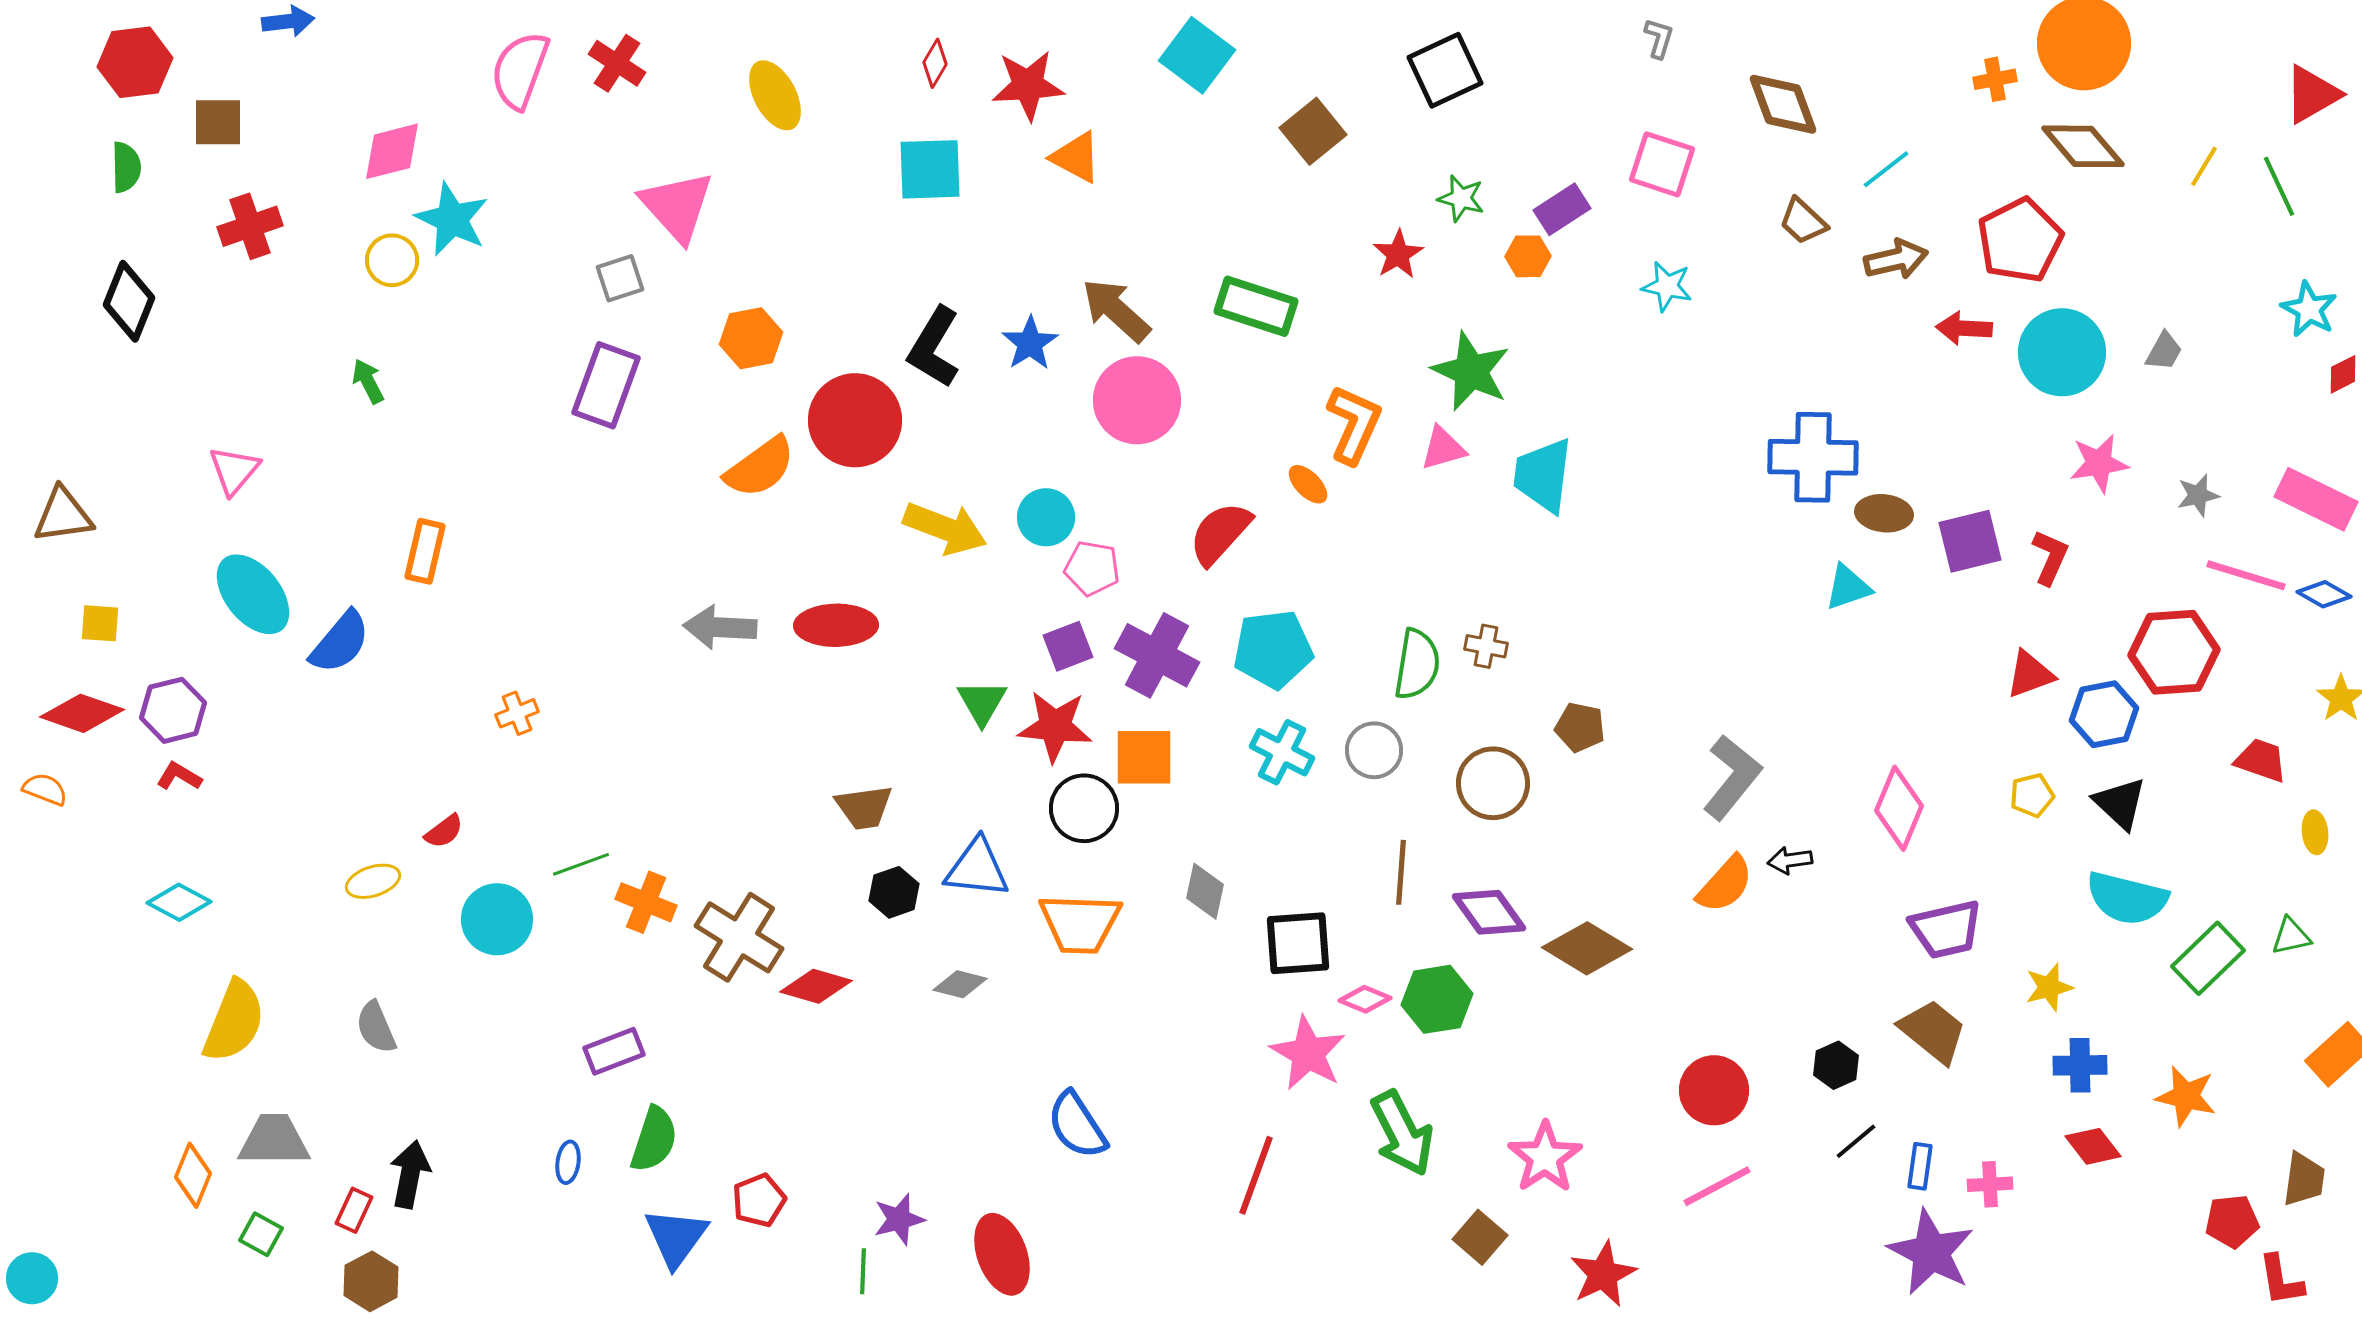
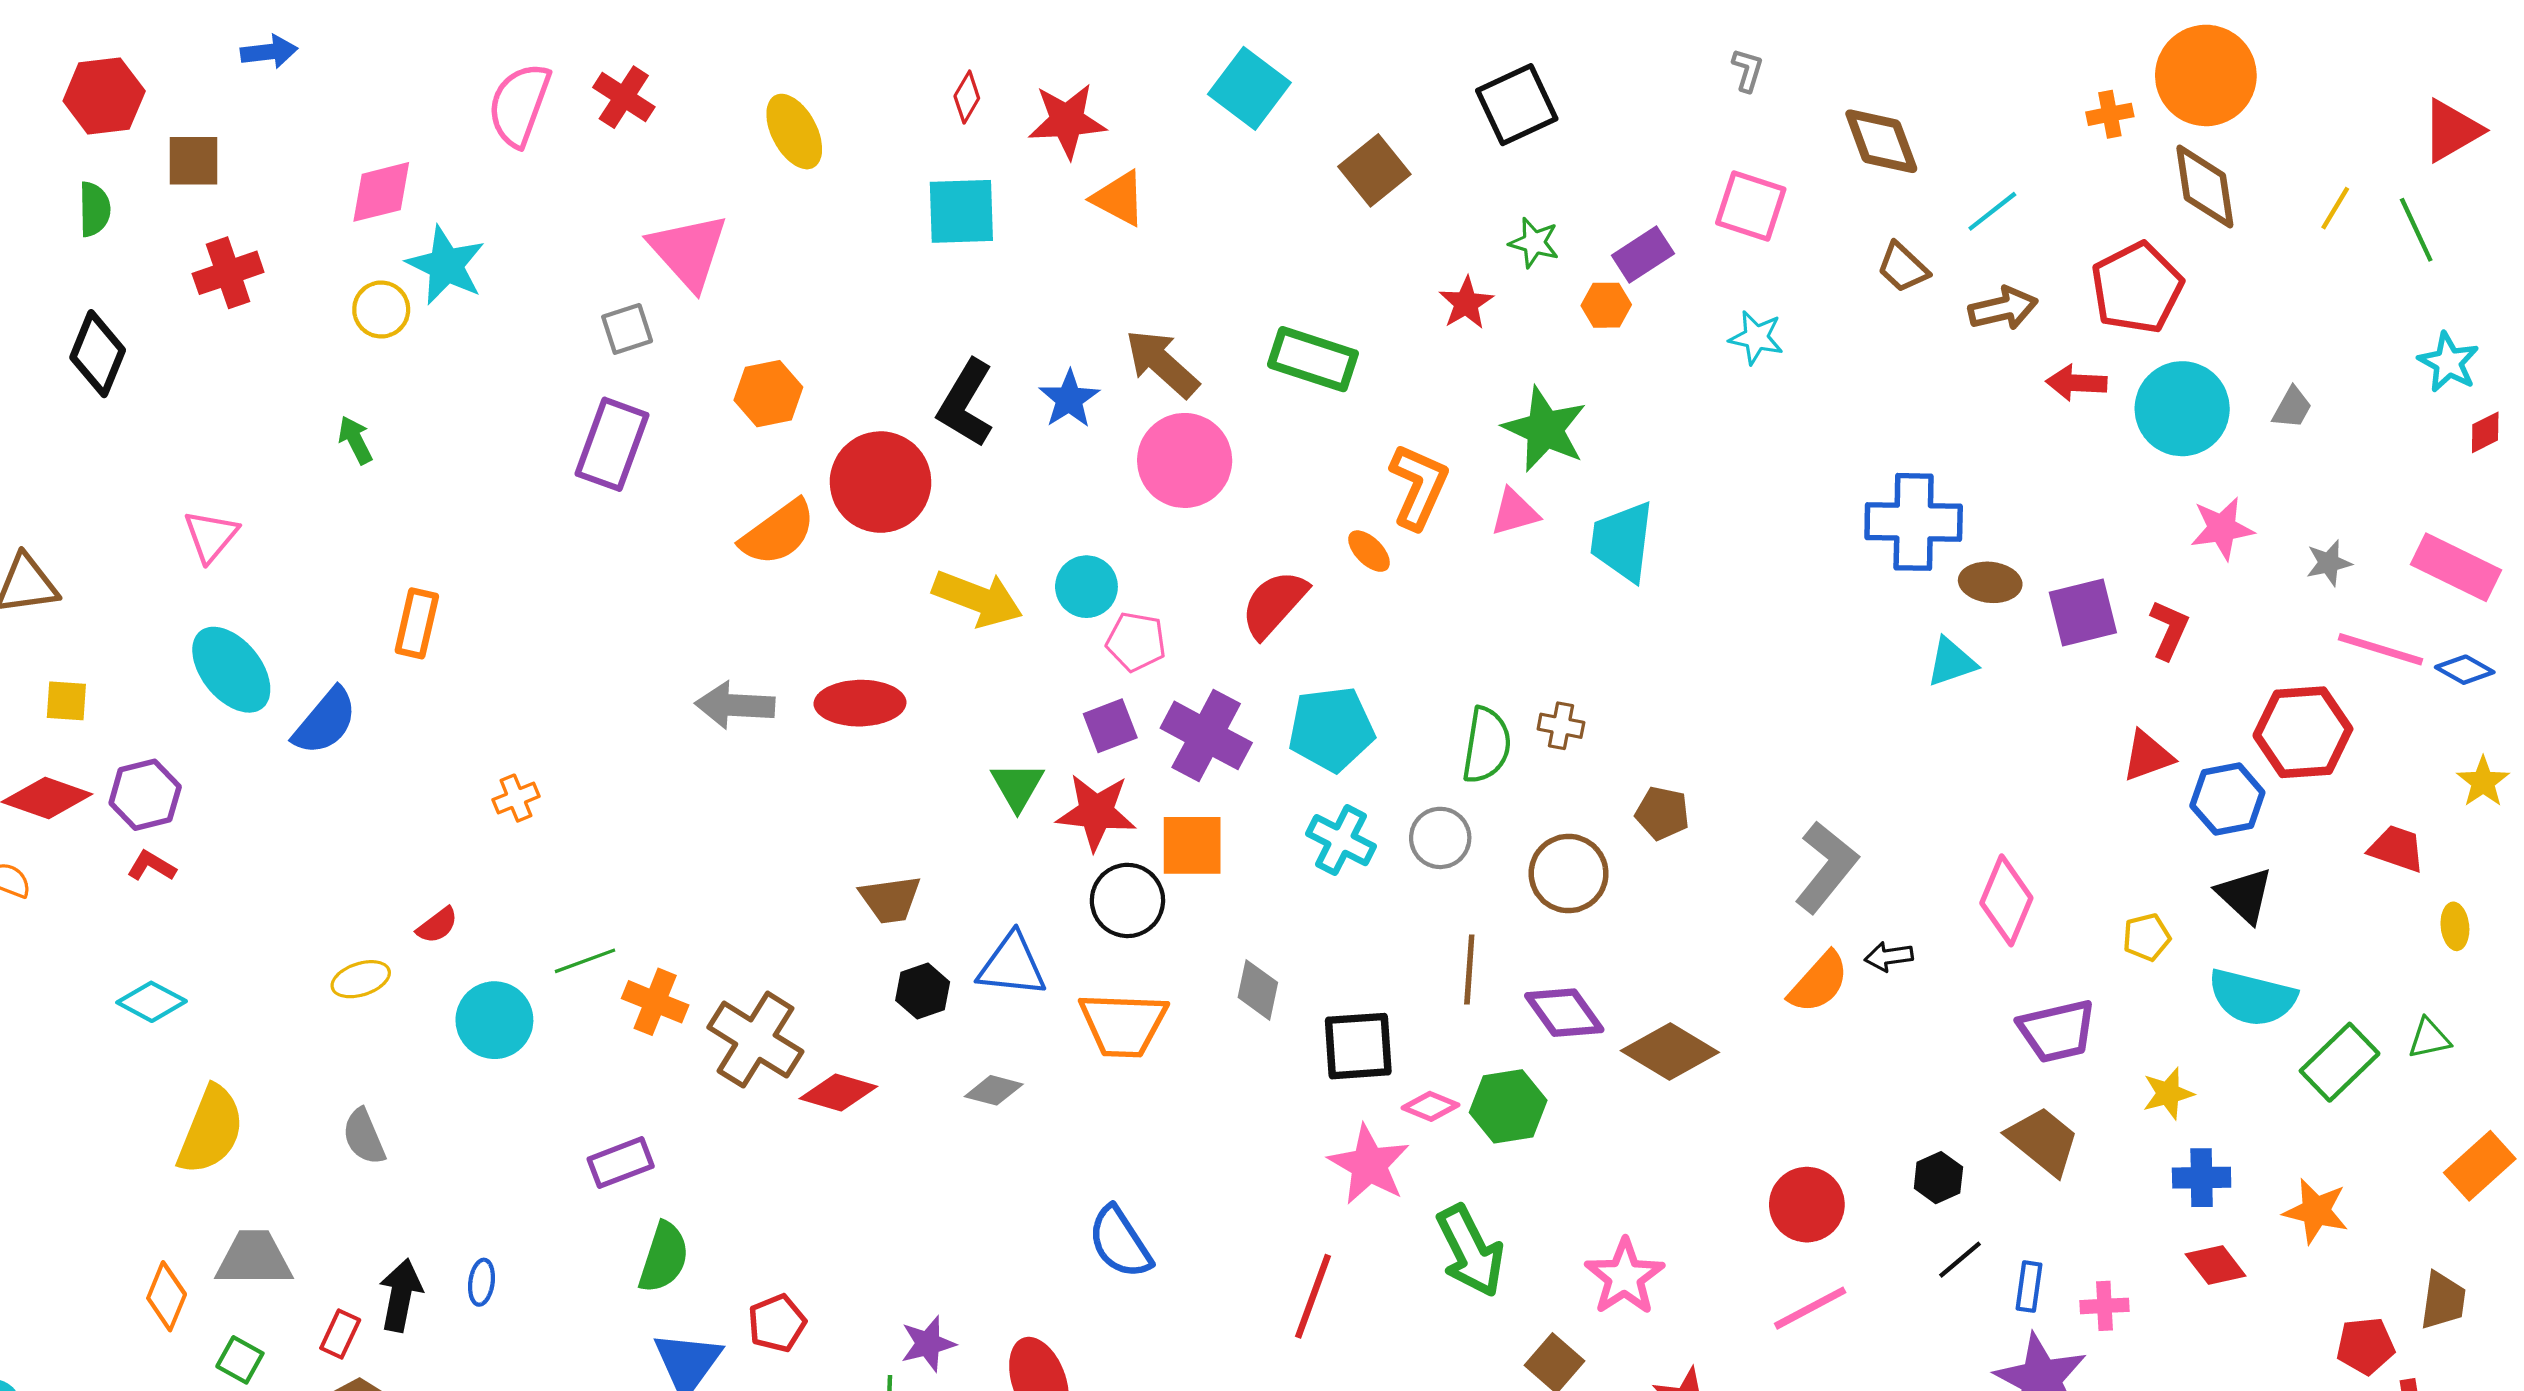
brown diamond: (2083, 146) -> (2205, 187), turned 32
yellow pentagon: (2032, 795) -> (2147, 937), moved
blue ellipse: (568, 1162) -> (481, 1282), moved

